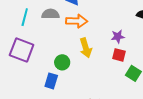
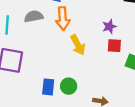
orange arrow: (77, 21) -> (63, 19), turned 95
green circle: (62, 62) -> (69, 86), moved

